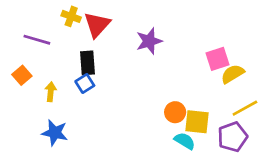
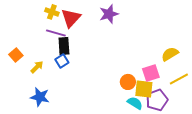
purple line: (37, 40) -> (56, 33), moved
purple star: (149, 41) -> (109, 14), moved
pink square: (218, 59) -> (151, 73), moved
yellow arrow: (51, 92) -> (37, 67), turned 40
purple pentagon: (233, 137) -> (157, 100), moved

